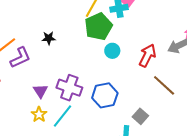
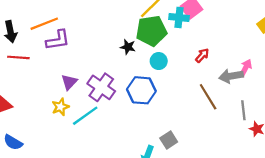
black star: (49, 38) -> (128, 47), moved
red arrow: (147, 56) -> (202, 55), moved, size x0.6
brown line: (164, 85) -> (208, 97), moved
blue hexagon: (105, 95) -> (141, 90), moved

